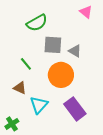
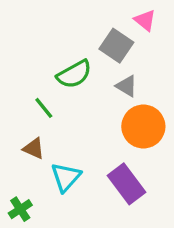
green semicircle: (37, 23) -> (74, 74), moved
gray square: (53, 45) -> (116, 46), moved, turned 30
orange circle: (61, 75) -> (143, 126), moved

